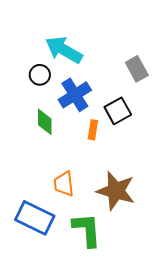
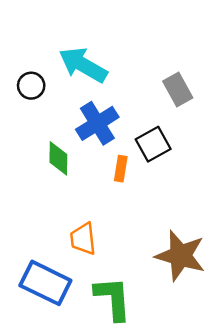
black circle: (40, 75) -> (31, 86), moved
brown star: (116, 191) -> (180, 256), moved

